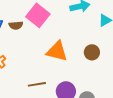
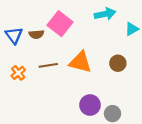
brown line: (37, 84) -> (48, 65), moved

